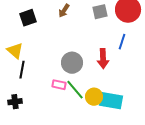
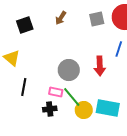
black line: (22, 70) -> (24, 87), moved
yellow circle: (94, 97) -> (84, 110), moved
black cross: (15, 102) -> (50, 109), moved

